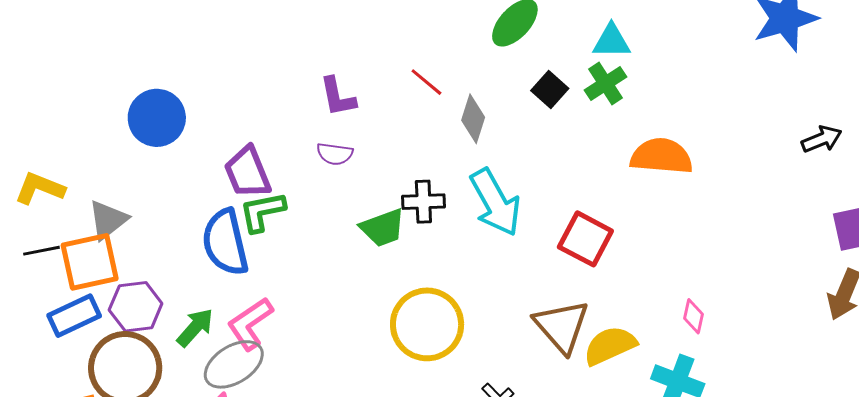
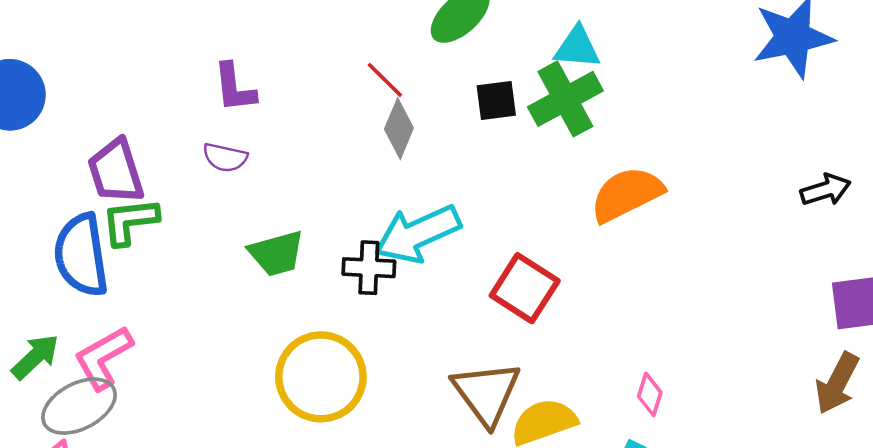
red line: (426, 82) -> (385, 80), moved
green cross: (605, 83) -> (565, 99), size x1.4
black square: (550, 90) -> (496, 101), turned 36
orange semicircle: (661, 156) -> (627, 194), turned -36
black cross: (423, 202) -> (369, 268), moved
cyan arrow: (495, 202) -> (418, 234), turned 90

